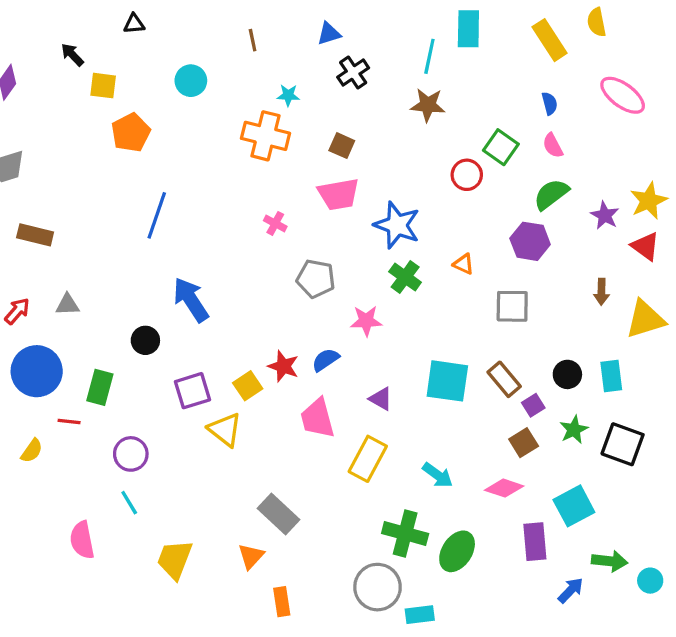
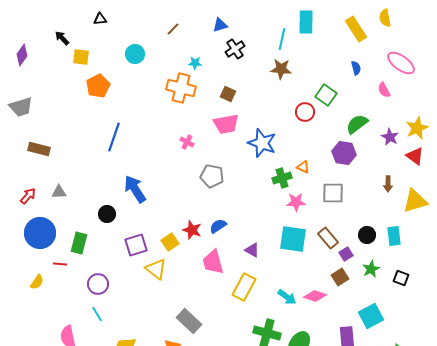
brown line: (253, 40) -> (173, 29), turned 56
pink semicircle: (553, 146) -> (384, 90), moved
green cross: (405, 277) -> (282, 178), moved, turned 36
pink star: (366, 321) -> (296, 202), moved
black square: (623, 444) -> (401, 278), size x0.6
pink diamond: (504, 488) -> (315, 296), moved

